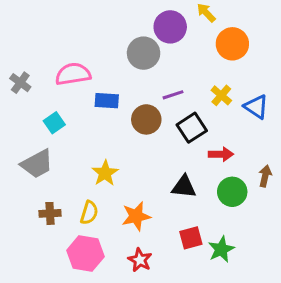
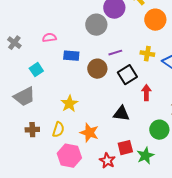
pink semicircle: (73, 74) -> (49, 38), size x0.6
yellow cross: (221, 95) -> (147, 54), turned -32
red arrow: (221, 154) -> (146, 93), turned -91
green circle: (232, 192) -> (159, 130), moved
orange star: (136, 216) -> (89, 133), turned 30
pink hexagon: (85, 253) -> (69, 156), moved
red star: (140, 260) -> (107, 161), moved

